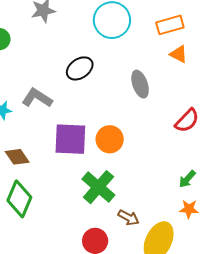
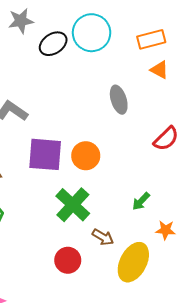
black ellipse: (80, 68) -> (53, 44), moved
green arrow: (187, 179) -> (141, 201), moved

